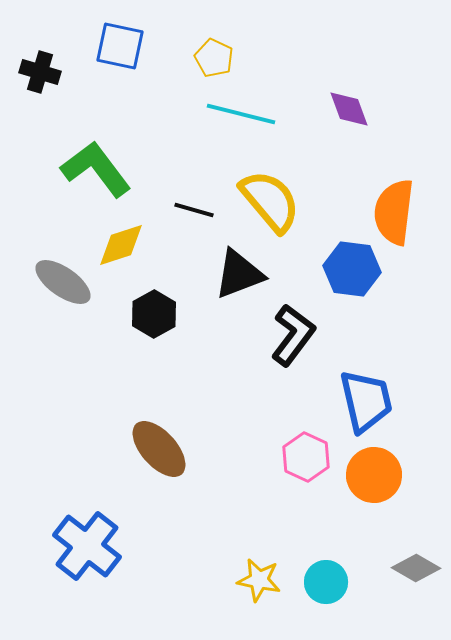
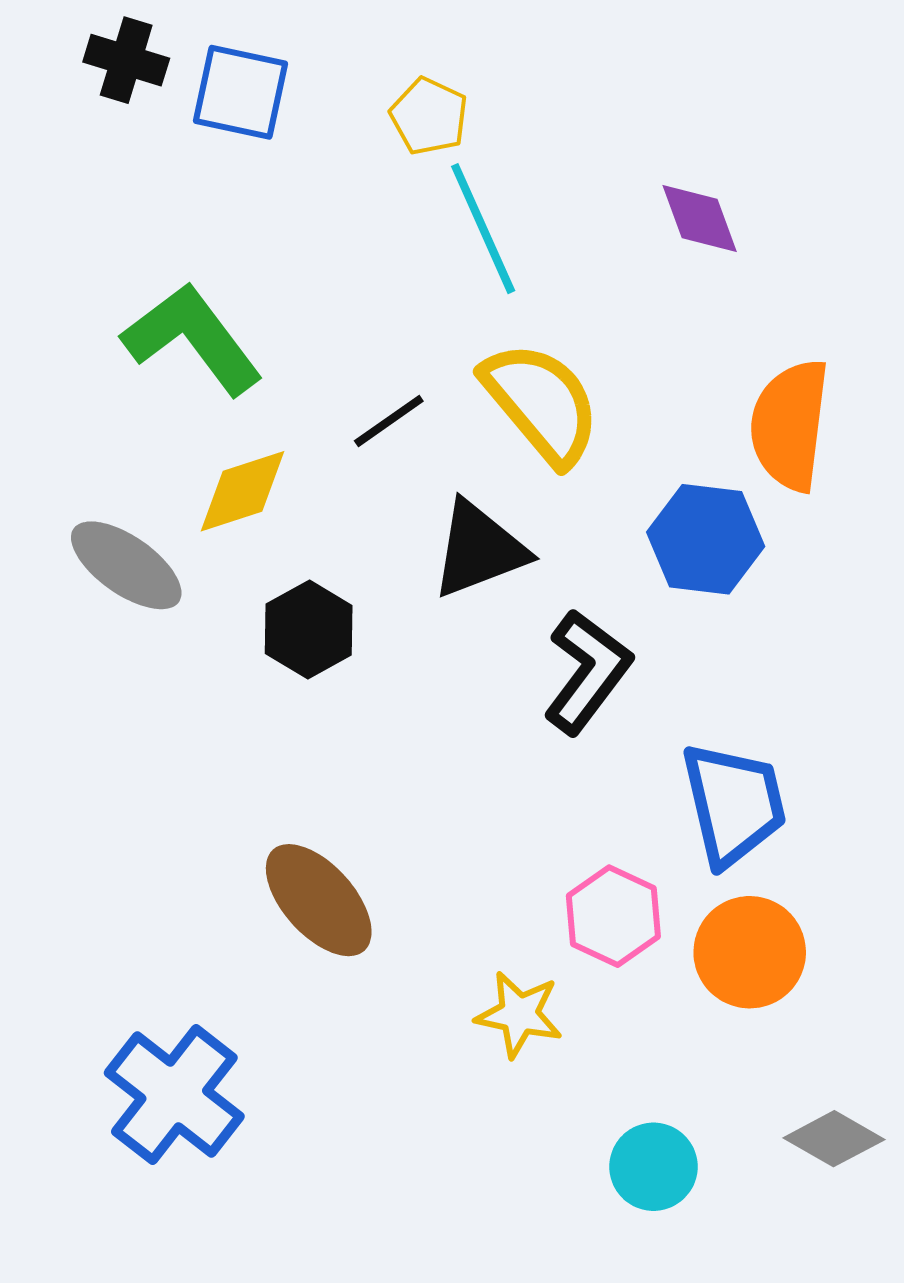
black cross: (40, 72) -> (126, 60), moved
cyan line: (241, 114) -> (483, 229), turned 52
black line: (194, 210) -> (389, 421), turned -51
yellow star: (259, 580) -> (519, 1014), moved

